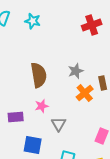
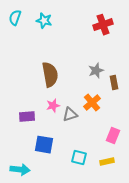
gray star: (76, 71) -> (96, 71), moved
orange cross: (85, 93) -> (92, 103), moved
gray triangle: (59, 124) -> (70, 115), moved, turned 42

